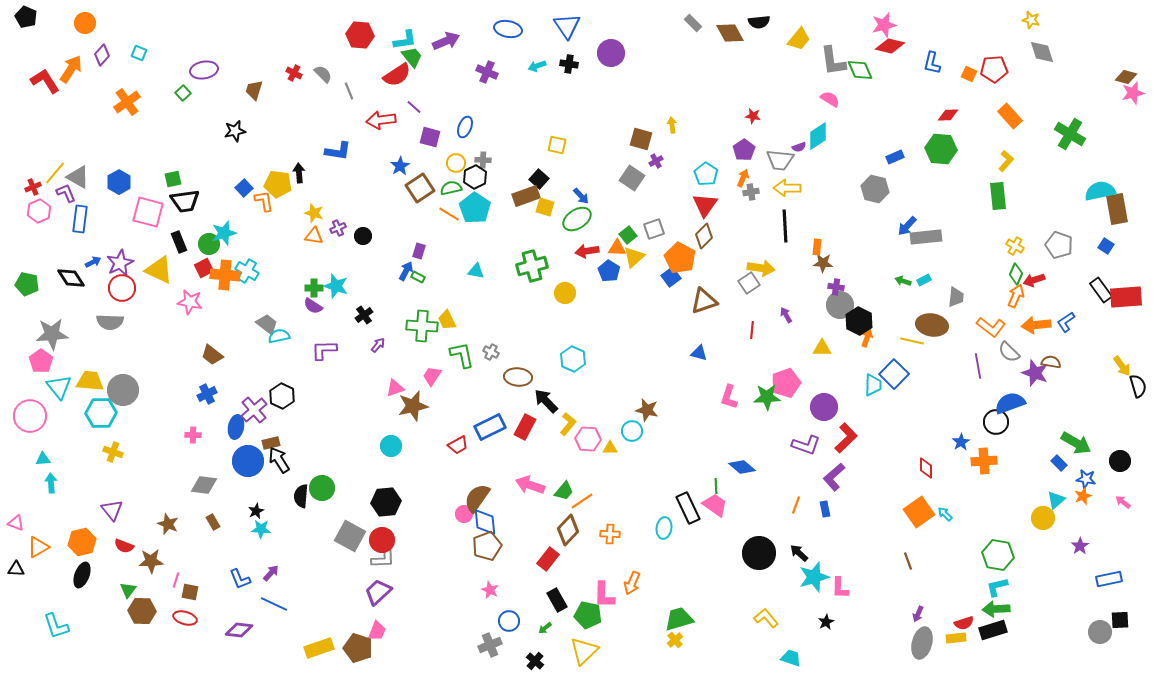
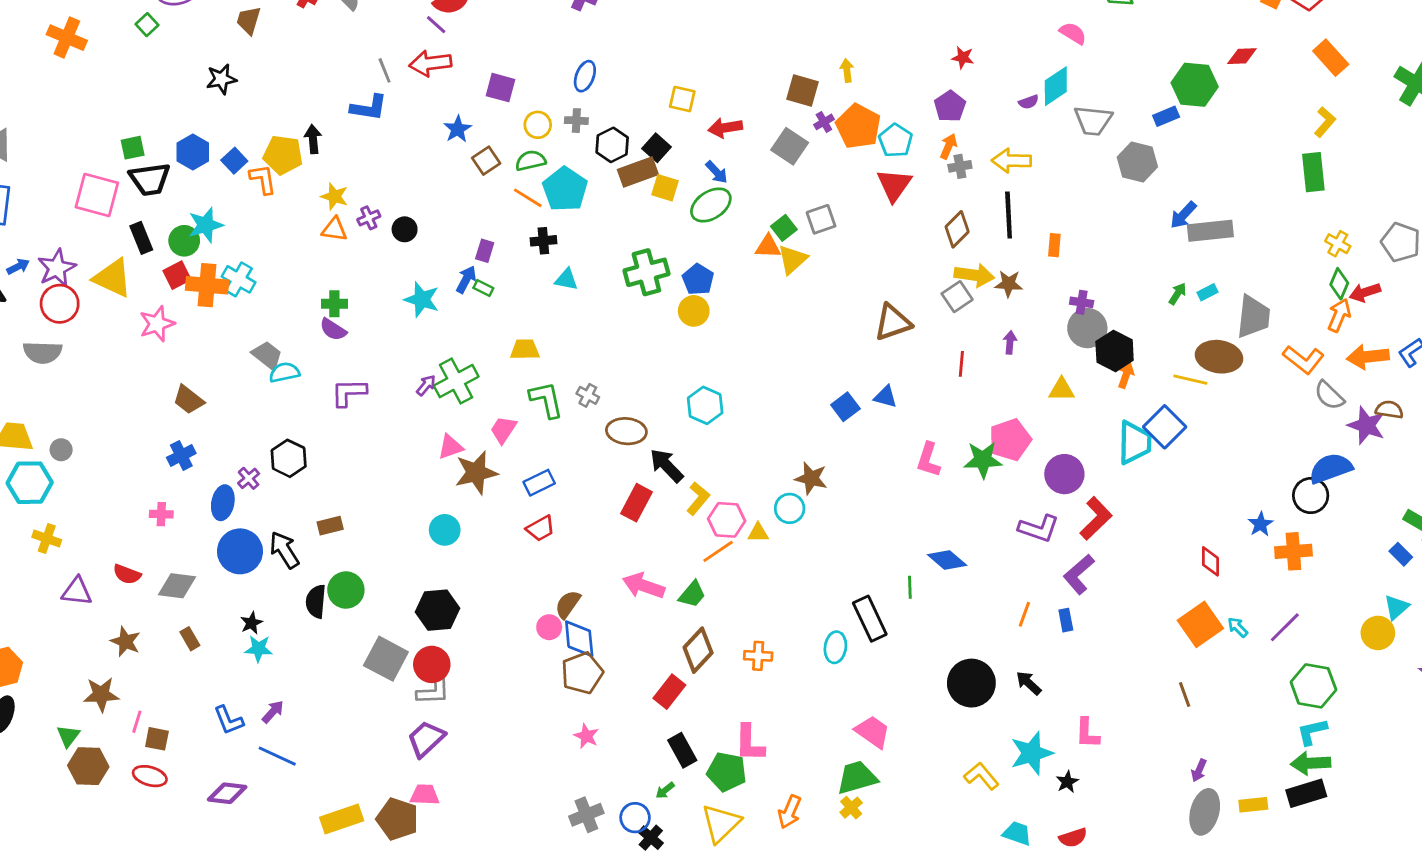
gray line: (349, 91) -> (385, 70), moved
orange cross: (127, 102) -> (67, 38), turned -32
purple line: (414, 107) -> (436, 25), moved
blue ellipse: (465, 127) -> (585, 76), moved
green hexagon: (941, 149) -> (1195, 85), moved
gray trapezoid: (780, 160) -> (1093, 121), moved
black hexagon: (475, 177) -> (612, 145), moved
blue hexagon: (119, 182) -> (193, 152), moved
brown square: (420, 188) -> (486, 161), size x0.7
brown diamond: (704, 236) -> (957, 229), moved
red arrow: (587, 251) -> (725, 128), moved
orange pentagon: (680, 258) -> (858, 126), moved
brown star: (823, 263) -> (1009, 284), moved
blue pentagon: (609, 271) -> (698, 279), moved
blue square: (671, 277) -> (845, 407), moved
green arrow: (903, 281) -> (1177, 294), turned 105
cyan star: (336, 286) -> (422, 299), moved
gray trapezoid: (956, 297) -> (1253, 317), size x1.5
pink star: (190, 302) -> (157, 324), turned -30
black cross: (364, 315) -> (543, 241), moved, turned 30
purple arrow: (786, 315) -> (1010, 342), turned 35
yellow trapezoid: (447, 320) -> (525, 350), turned 115
green cross: (422, 326) -> (456, 381), moved, turned -32
purple line: (978, 366) -> (1285, 627), moved, turned 55
cyan trapezoid: (873, 385) -> (1135, 443), size x1.4
gray circle: (123, 390) -> (61, 450), size x0.5
purple cross: (254, 410) -> (249, 478), size x0.6
blue rectangle: (490, 427) -> (539, 483), moved, size x0.7
brown rectangle: (271, 443) -> (330, 526), moved
brown semicircle: (477, 498) -> (568, 604), size x0.7
orange line: (582, 501) -> (718, 551), moved
pink trapezoid: (715, 505) -> (873, 732), moved
purple triangle: (112, 510) -> (77, 591), moved, turned -45
red semicircle: (124, 546) -> (127, 574), moved
cyan star: (814, 577) -> (1031, 753), moved
orange arrow: (632, 583) -> (790, 812), moved
blue circle: (509, 621) -> (635, 818), moved
red semicircle: (964, 623) -> (1073, 838), moved
pink trapezoid: (377, 631) -> (425, 795), turned -110

